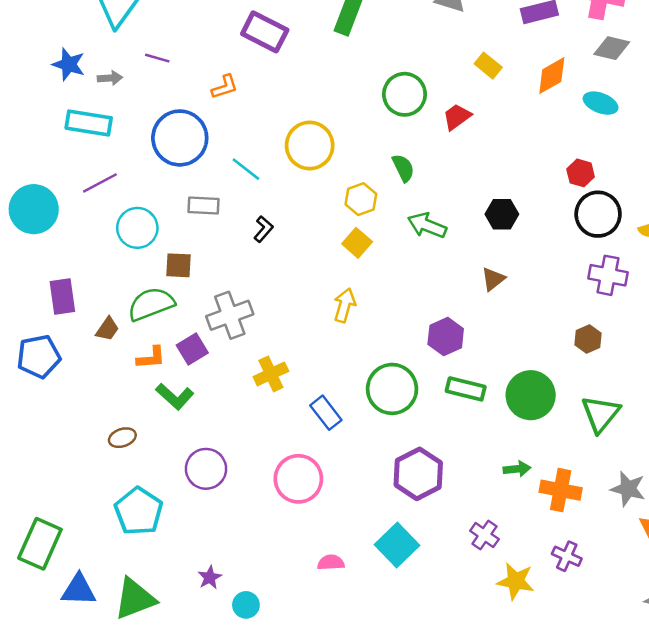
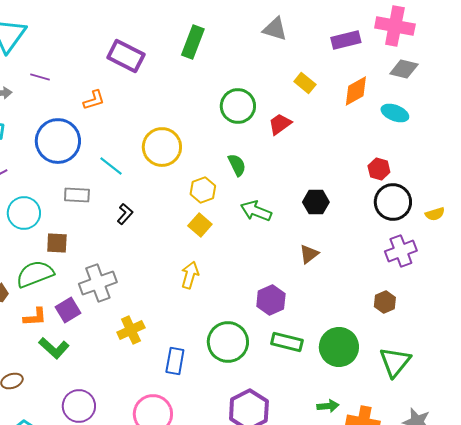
purple cross: (608, 275) -> (401, 251), turned -32
blue rectangle: (326, 413) -> (175, 361), turned 48

